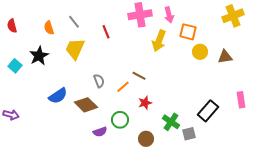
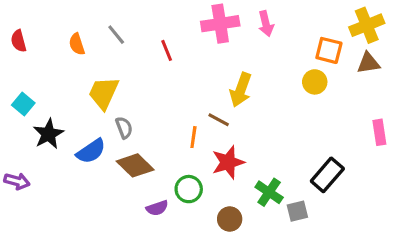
orange square: (188, 32) -> (329, 50), moved
yellow arrow: (159, 41) -> (241, 90), moved
yellow trapezoid: (75, 49) -> (104, 93), moved
black star: (39, 56) -> (48, 134), moved
brown triangle: (225, 57) -> (368, 63), moved
gray semicircle: (99, 81) -> (124, 128), moved
orange line: (123, 87) -> (193, 137), turned -40
pink rectangle: (241, 100) -> (379, 132), moved
red star: (145, 103) -> (228, 162), size x1.5

